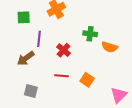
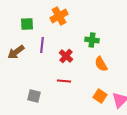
orange semicircle: (110, 47) -> (101, 64), moved, turned 42
brown arrow: (26, 58) -> (16, 52), moved
orange square: (87, 80) -> (100, 96), moved

